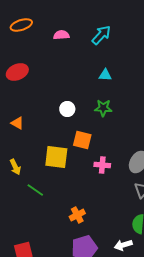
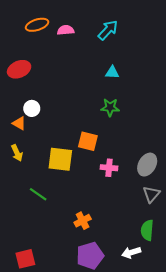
orange ellipse: (21, 25) -> (37, 25), moved
white circle: (67, 109) -> (32, 108), moved
yellow arrow: (15, 167) -> (17, 153), moved

